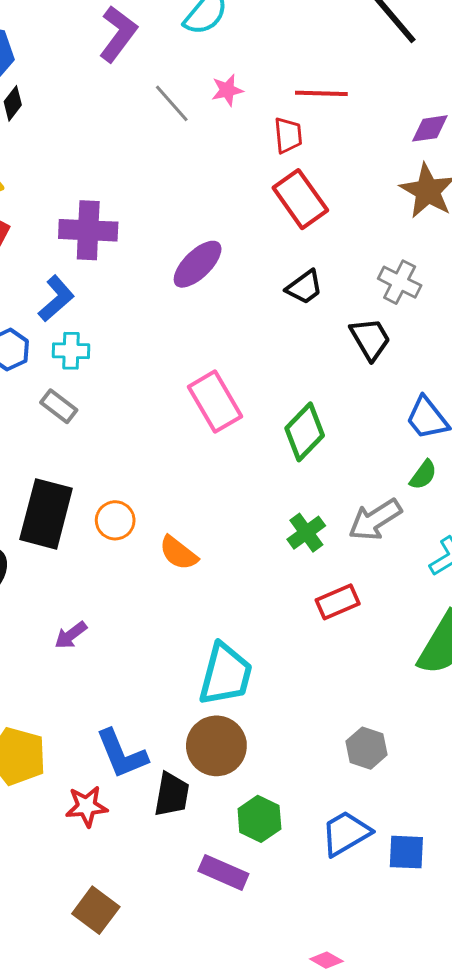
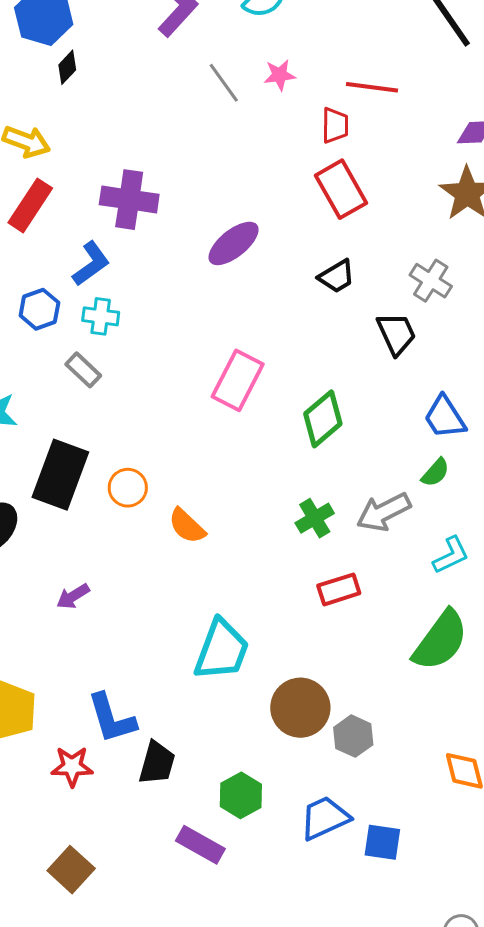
pink rectangle: (215, 402) -> (238, 380), turned 52
brown circle: (216, 746) -> (300, 708), moved

